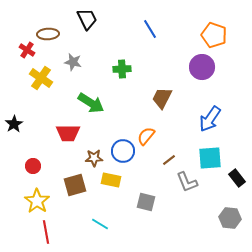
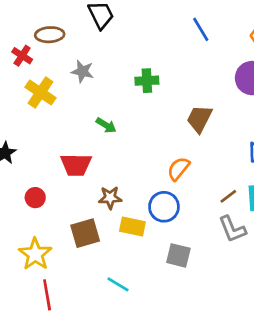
blue line: (150, 29) -> (201, 29), moved
green arrow: (91, 103) -> (106, 125), size x0.6
blue circle: (123, 151) -> (164, 207), moved
brown line: (169, 160) -> (228, 196), moved
red circle: (33, 166) -> (35, 198), moved

